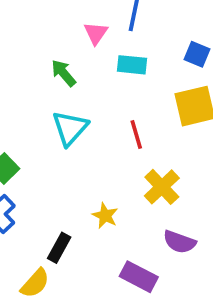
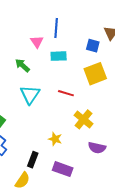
red line: (136, 134) -> (66, 93), turned -49
purple rectangle: (139, 277) -> (63, 169), moved

